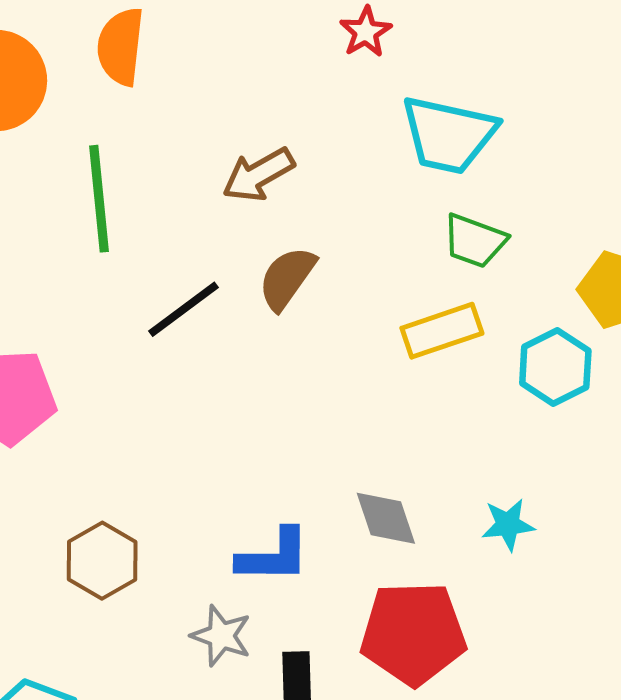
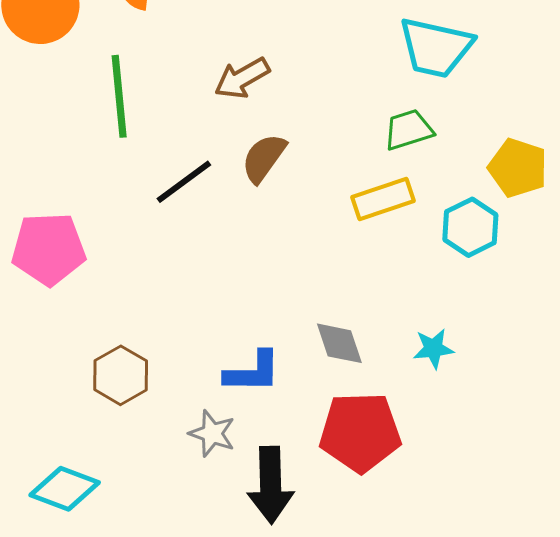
cyan trapezoid: (449, 135) -> (436, 48), moved
green trapezoid: (475, 241) -> (408, 130), turned 142

